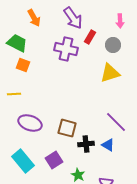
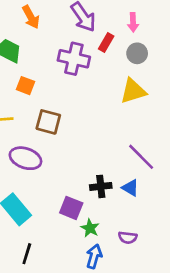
pink arrow: (120, 21) -> (133, 22), moved
orange square: (23, 65) -> (25, 86), moved
brown square: (67, 128) -> (48, 122), moved
purple square: (54, 160) -> (71, 208), moved, turned -36

